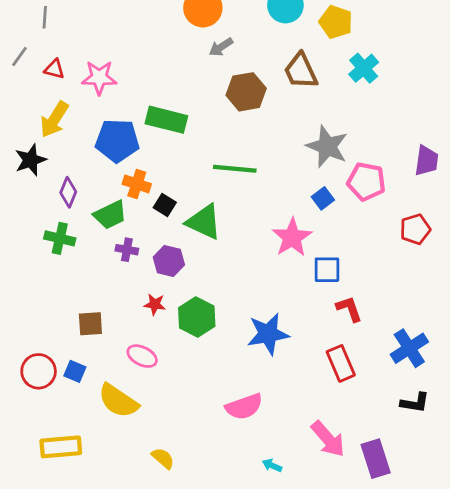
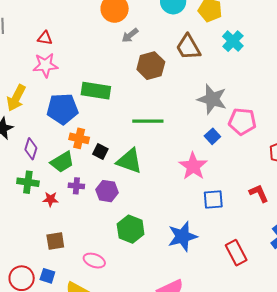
red triangle: (54, 69) -> (45, 38), moved
blue square: (327, 270) -> (213, 199), moved
red star: (155, 304) -> (51, 199), moved
red L-shape: (349, 309) -> (259, 193), moved

